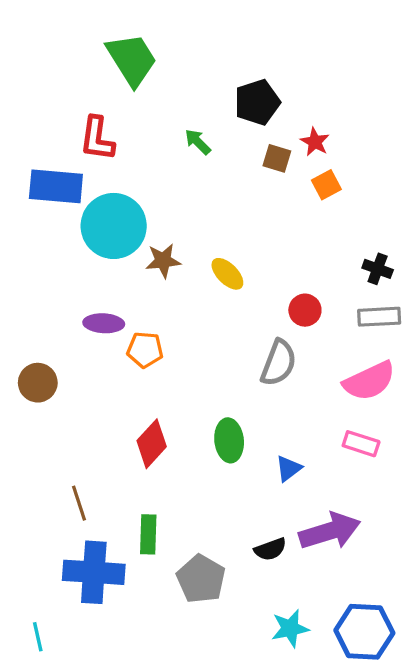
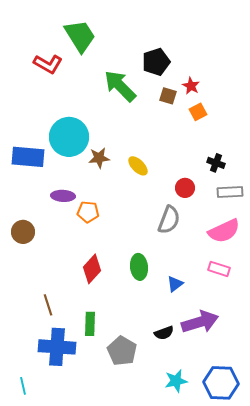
red L-shape: (97, 139) -> (48, 64), moved, turned -68
green arrow: (198, 142) -> (120, 86), size x2.0
blue rectangle: (56, 186) -> (28, 157), moved
black cross: (378, 269) -> (216, 163), moved

